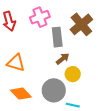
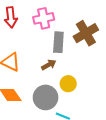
brown arrow: (63, 59) -> (49, 65), moved

